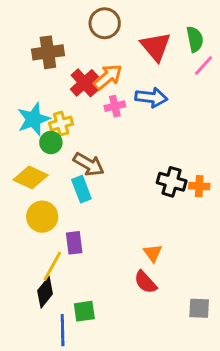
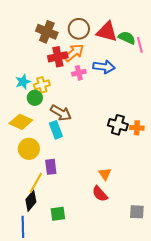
brown circle: (105, 23) -> (79, 29), moved
green semicircle: (195, 39) -> (127, 38), moved, turned -54
red triangle: (156, 47) -> (107, 32), turned -35
brown cross: (48, 52) -> (47, 32), moved, turned 30
pink line: (204, 65) -> (140, 45), turned -56
red cross: (84, 83) -> (58, 57), turned 30
cyan star: (33, 119) -> (23, 82), size x0.7
blue line: (63, 330) -> (23, 227), moved

